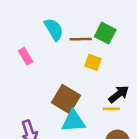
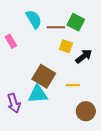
black arrow: (119, 94) -> (84, 56), moved
yellow line: (111, 109) -> (73, 85), moved
cyan triangle: (73, 121) -> (38, 94), moved

